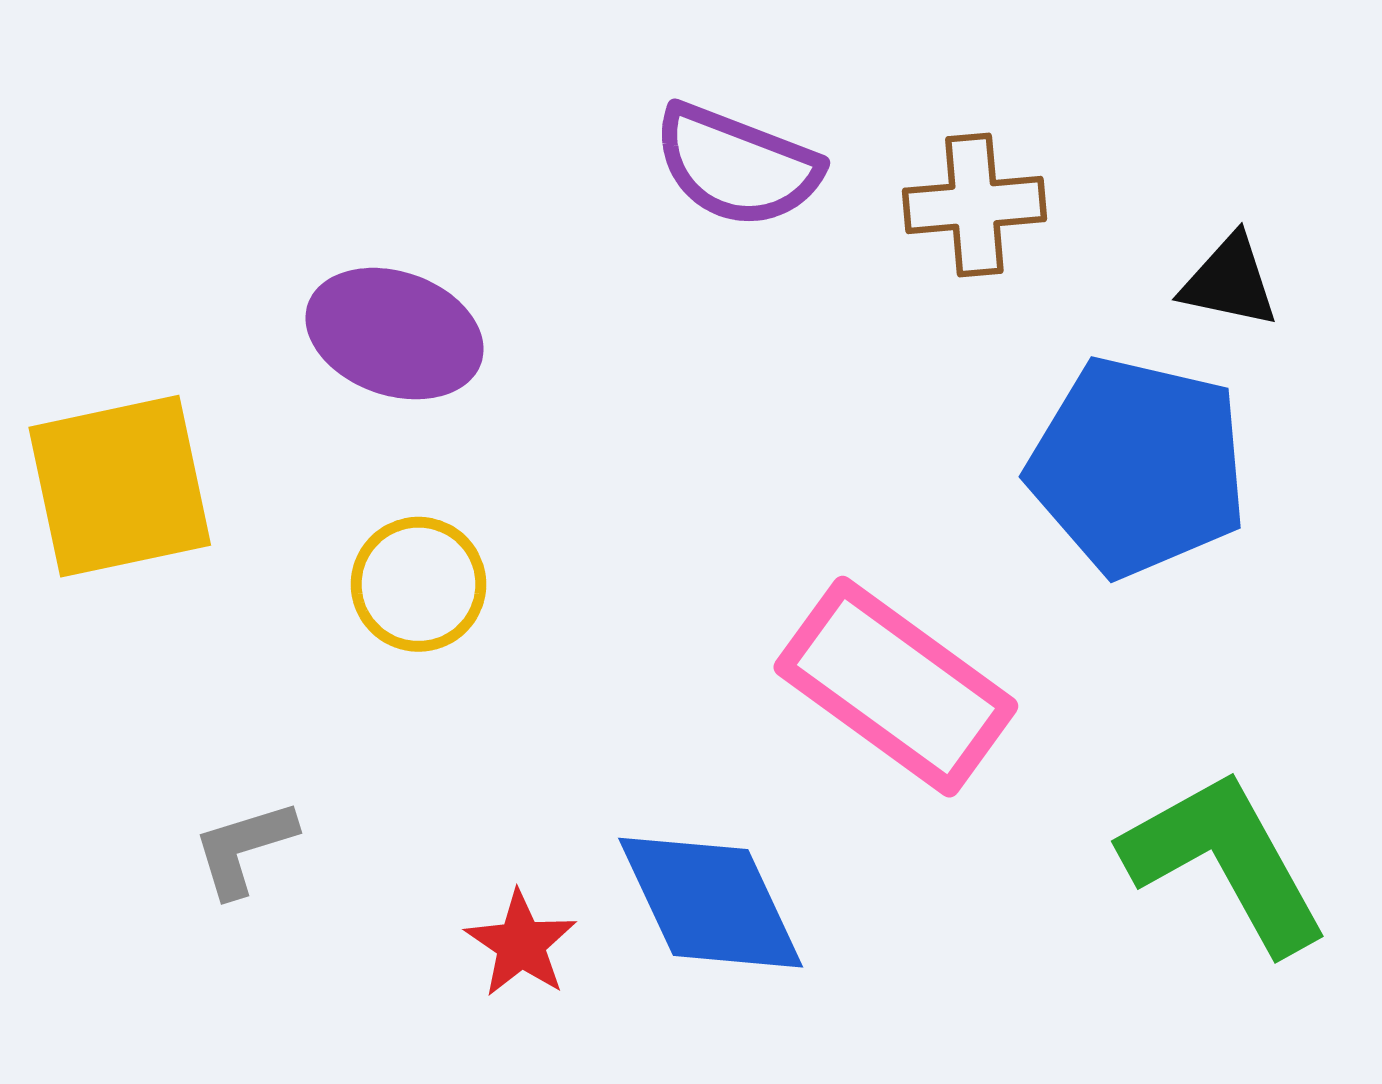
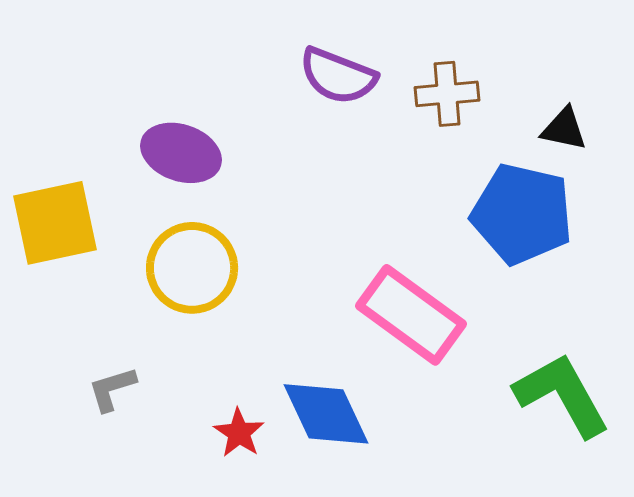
yellow circle: (418, 584) -> (192, 268), size x1.5

